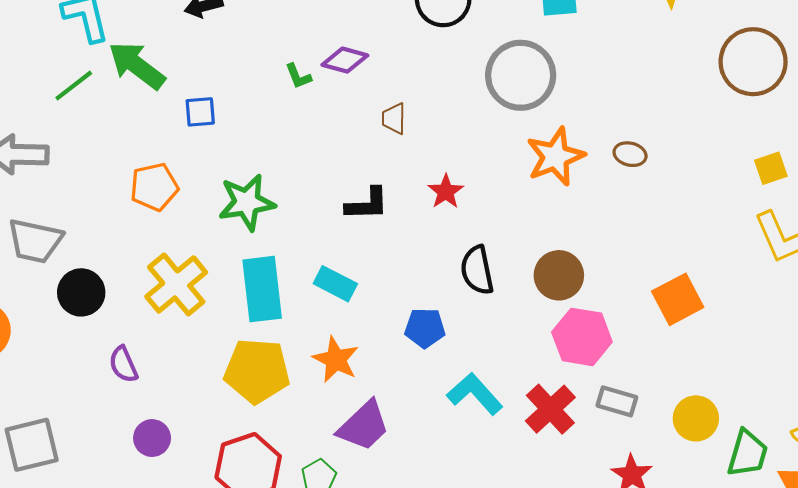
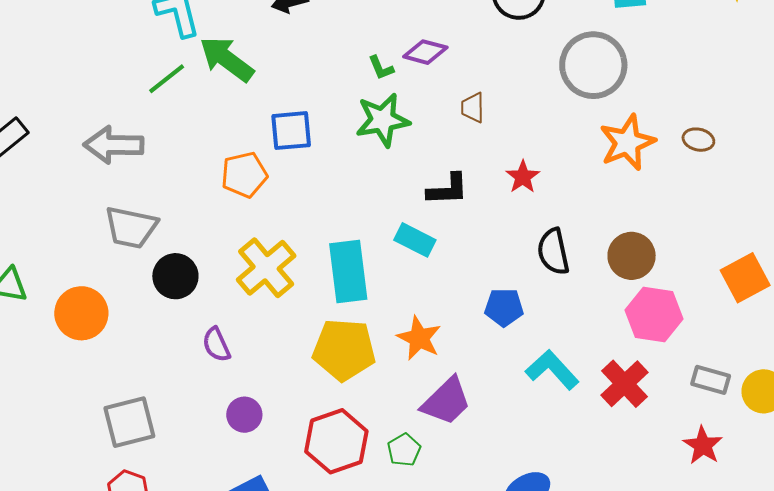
blue square: (200, 112) -> (291, 131), moved, size x1.4
green star: (247, 202) -> (383, 120), moved
cyan rectangle: (335, 284) -> (415, 240), moved
gray rectangle: (617, 401) -> (711, 380), moved

